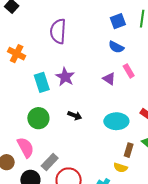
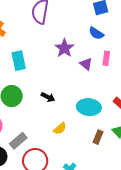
pink rectangle: (129, 71) -> (106, 58), turned 32
purple star: (65, 77) -> (64, 48), moved
yellow semicircle: (120, 168) -> (60, 129), moved, turned -64

